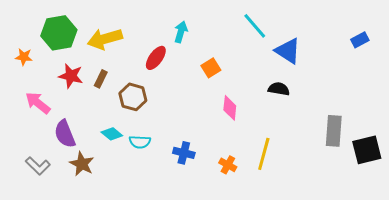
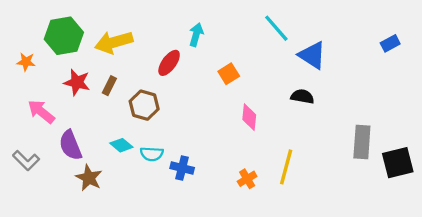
blue cross: (184, 153) -> (182, 168), moved
orange cross: (228, 165) -> (247, 179), turned 30
gray L-shape: (38, 166) -> (26, 160), moved

